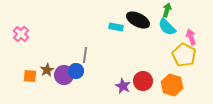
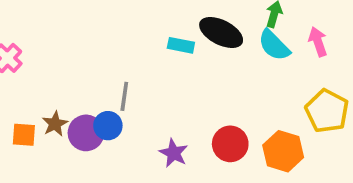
pink arrow: (191, 37) -> (318, 42), moved
yellow pentagon: (184, 55) -> (327, 111), moved
purple star: (123, 86) -> (174, 153), moved

